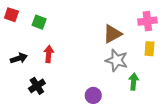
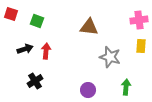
brown triangle: (112, 34) -> (89, 27), moved, turned 36
black arrow: (19, 58) -> (25, 49), moved
green arrow: (134, 82) -> (126, 87), moved

